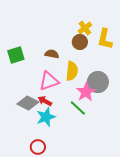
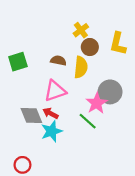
yellow cross: (85, 28) -> (81, 30), moved
yellow semicircle: (72, 71) -> (81, 67), moved
gray diamond: (28, 103) -> (31, 116), turned 40
red circle: (38, 147) -> (22, 165), moved

